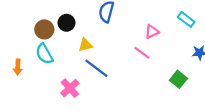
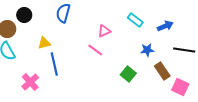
black circle: (66, 23) -> (24, 15), moved
blue line: (96, 68) -> (54, 64), turned 40

